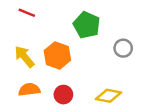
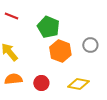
green pentagon: (87, 25) -> (48, 27), moved
orange hexagon: (57, 55) -> (60, 51), moved

